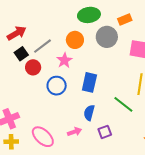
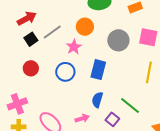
gray circle: (107, 37) -> (118, 40), moved
red circle: (33, 67) -> (31, 68), moved
green line: (123, 104) -> (130, 105), moved
purple square: (105, 132) -> (112, 119), turned -32

